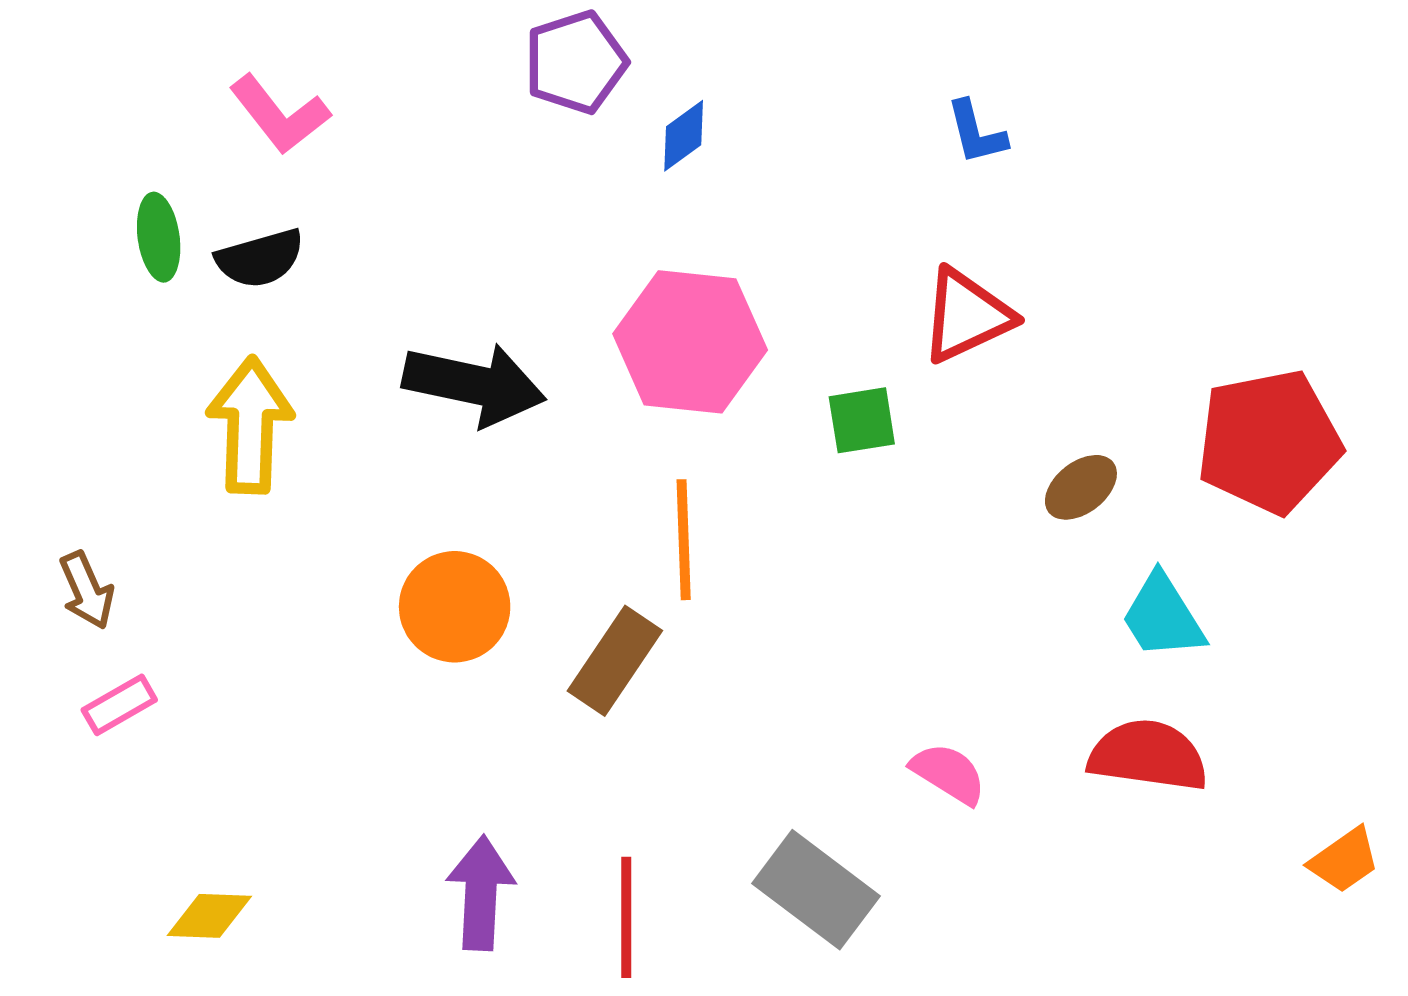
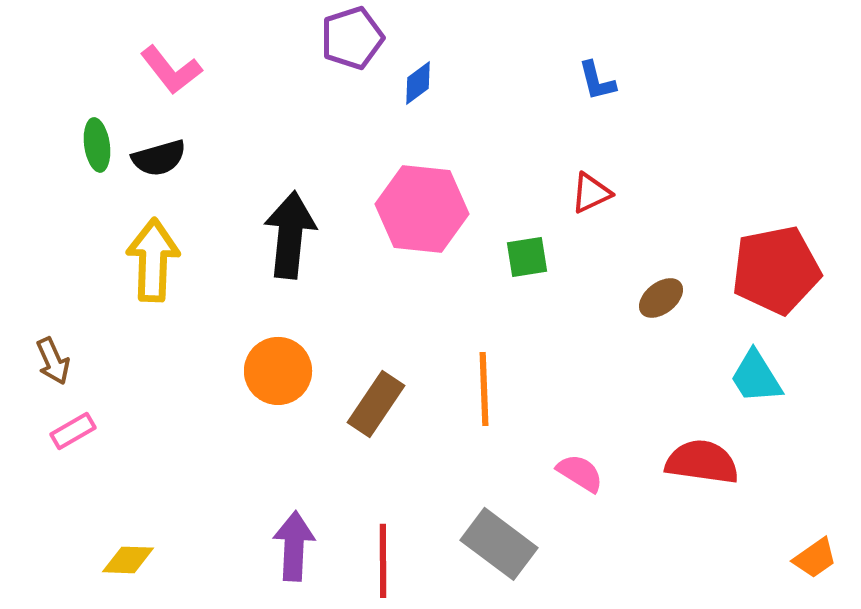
red triangle: (966, 316) -> (591, 193), size x0.7
black arrow: (474, 384) -> (290, 235), turned -96
orange line: (684, 540) -> (484, 389), moved
cyan trapezoid: (1163, 617) -> (756, 377), moved
orange trapezoid: (1344, 860) -> (815, 558), moved

